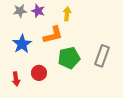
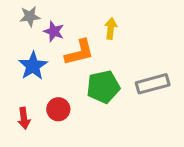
purple star: (38, 11) -> (54, 31), moved
yellow arrow: (67, 14) -> (111, 28), moved
gray rectangle: (102, 56) -> (153, 84), turned 55

